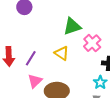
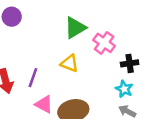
pink triangle: (35, 81) -> (44, 104), turned -35

